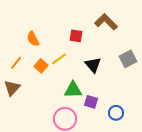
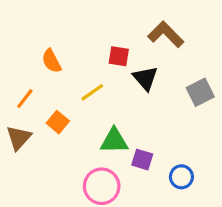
black triangle: (93, 65) -> (145, 78), moved
orange square: (41, 66) -> (58, 122), moved

